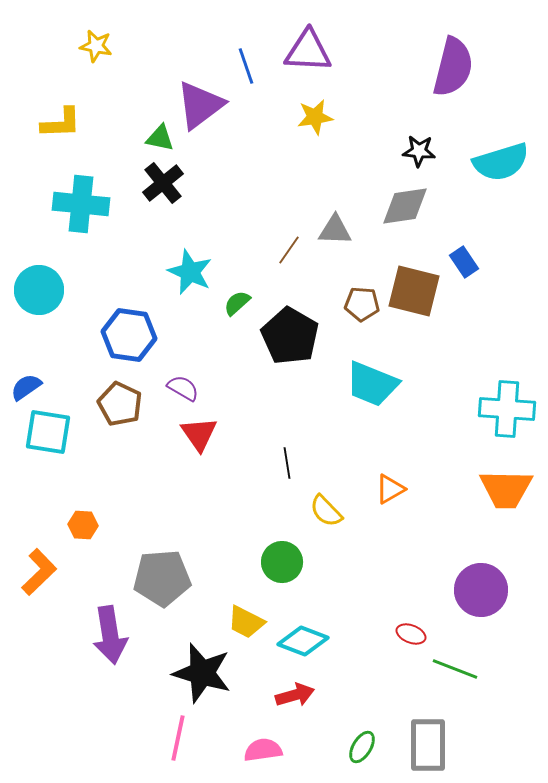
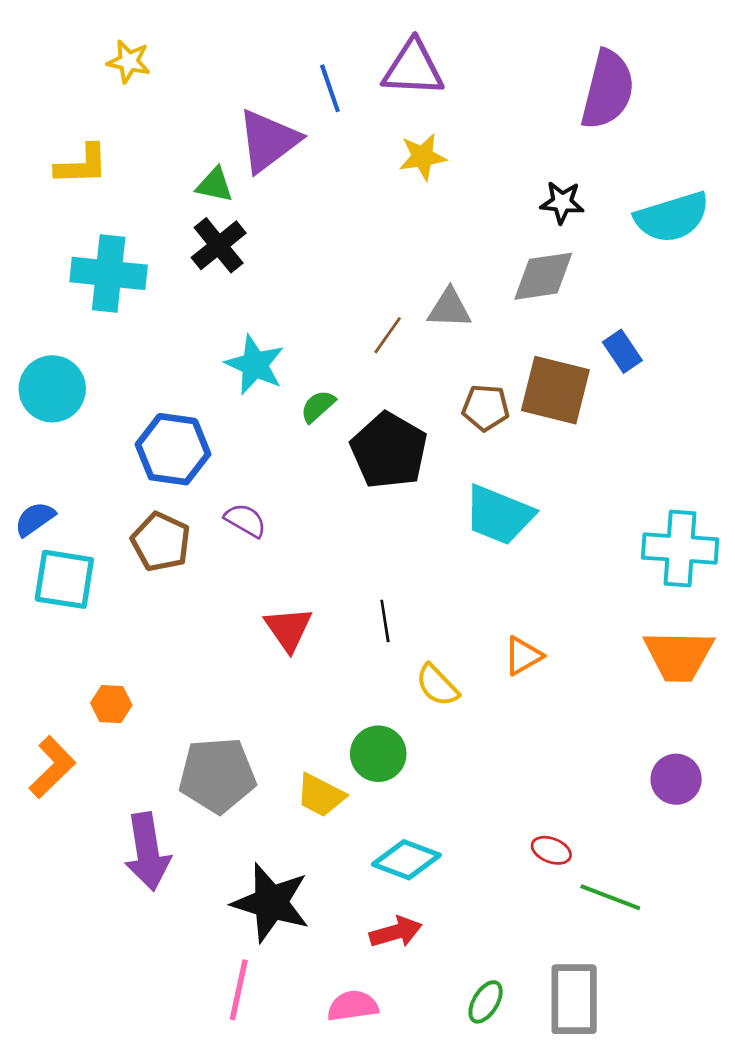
red triangle: (199, 434) -> (288, 629), moved
purple circle: (481, 590) -> (676, 779), moved, size x0.7
yellow trapezoid: (246, 622) -> (321, 795), moved

